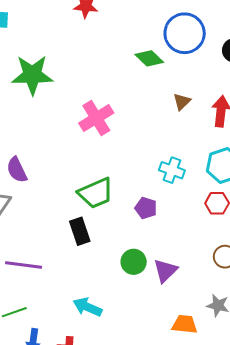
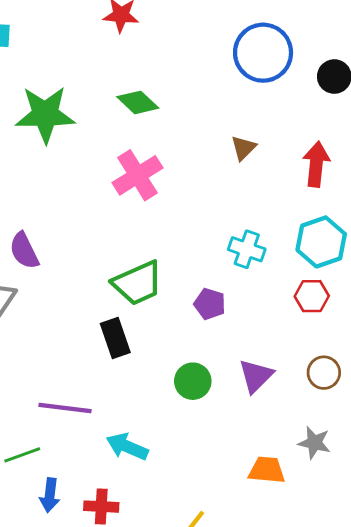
green diamond: (149, 58) -> (138, 102), moved
brown triangle: (182, 102) -> (243, 148), moved
purple line: (24, 265) -> (65, 408), moved
purple triangle: (165, 271) -> (256, 376), moved

